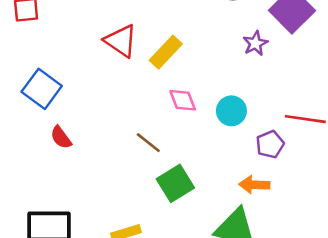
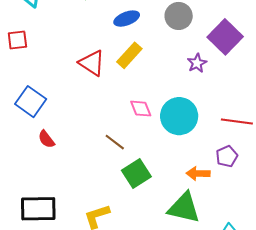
yellow rectangle: (166, 52) -> (129, 55), moved
cyan circle: (231, 111) -> (179, 116), size x1.6
purple pentagon: (270, 144) -> (227, 156), moved

